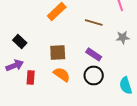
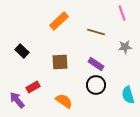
purple arrow: (15, 65) -> (17, 100), moved, turned -108
orange semicircle: (62, 74) -> (64, 101), moved
red rectangle: (31, 77) -> (33, 87), turned 56

